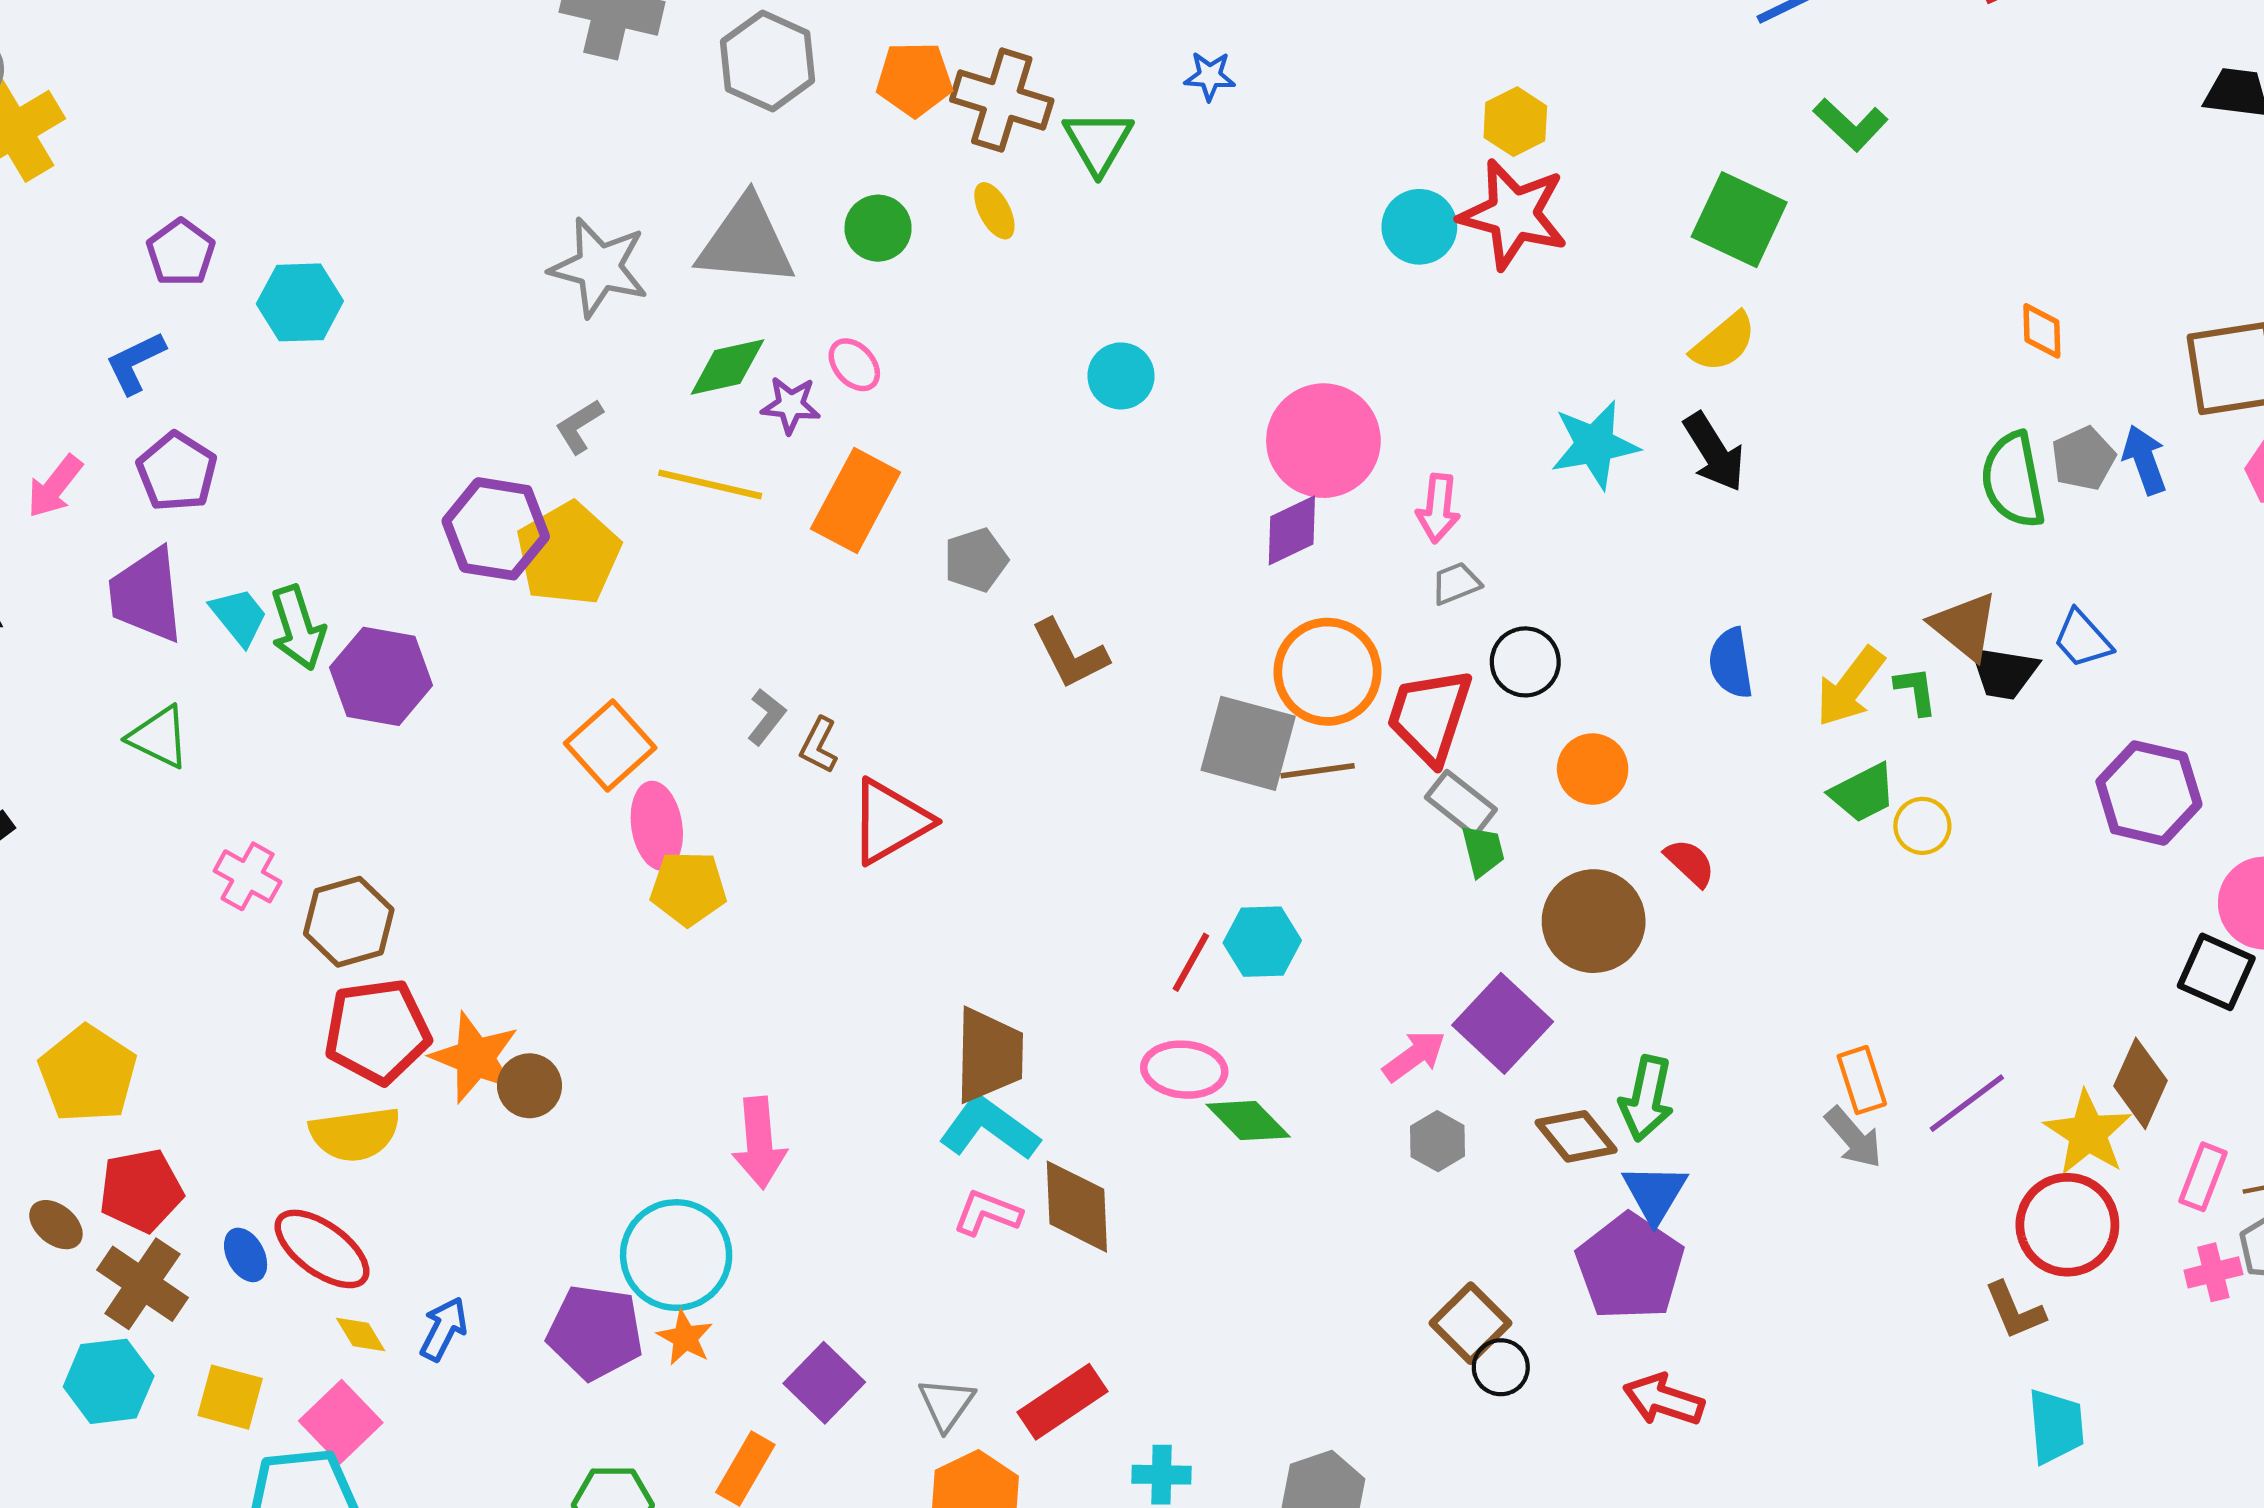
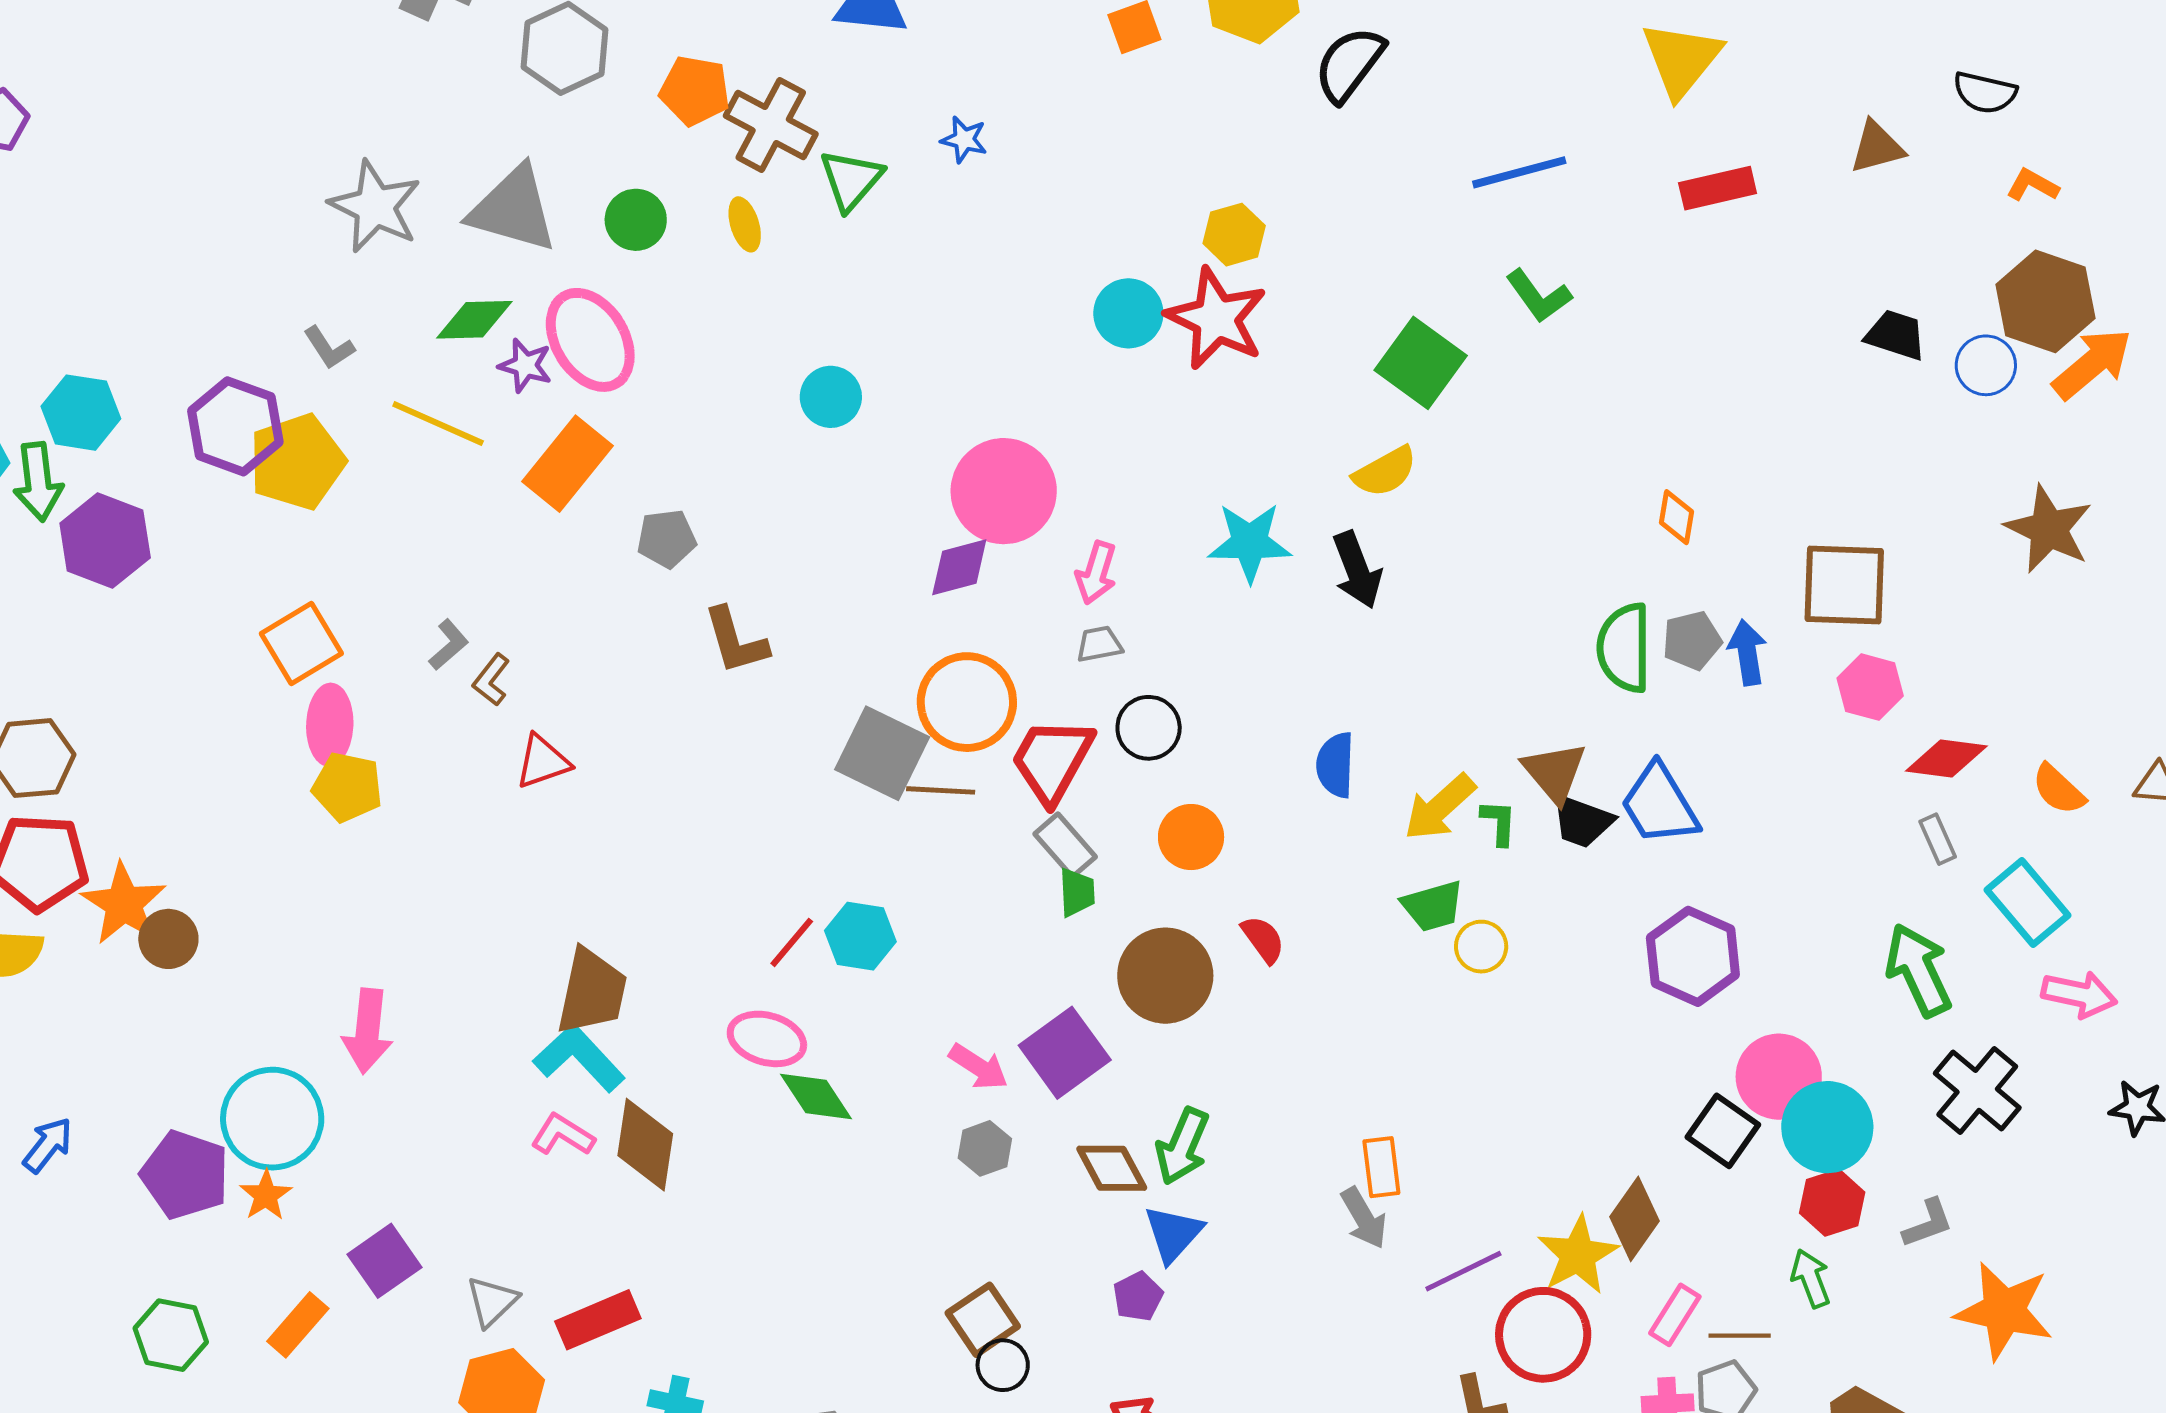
cyan hexagon: (300, 302) -> (81, 413), moved
pink ellipse: (854, 365) -> (590, 340), size x2.0
gray L-shape: (579, 426) -> (329, 348), turned -102
blue trapezoid: (2082, 639) -> (1659, 805), size x1.5
red triangle: (890, 821) -> (543, 762), size x0.7
pink arrow: (1414, 1056) -> (978, 1067), turned 58
purple line: (1967, 1103) -> (1463, 1271), moved
purple pentagon: (1630, 1267) -> (1138, 1296), size x0.5

